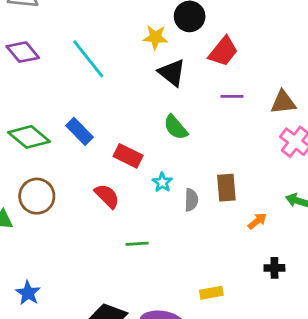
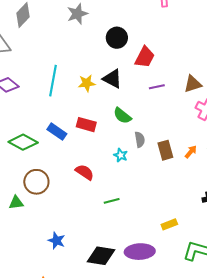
yellow star: (155, 37) -> (87, 83), moved
cyan line: (88, 59) -> (53, 81), turned 60
red rectangle: (128, 156) -> (86, 125), moved
gray semicircle: (191, 200) -> (140, 140), moved
orange arrow: (257, 221) -> (191, 152), moved
blue star: (28, 293) -> (56, 241), moved

